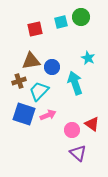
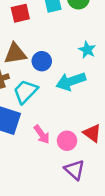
cyan arrow: (75, 83) -> (71, 81), turned -90
pink arrow: (48, 115) -> (42, 134), moved, turned 77

